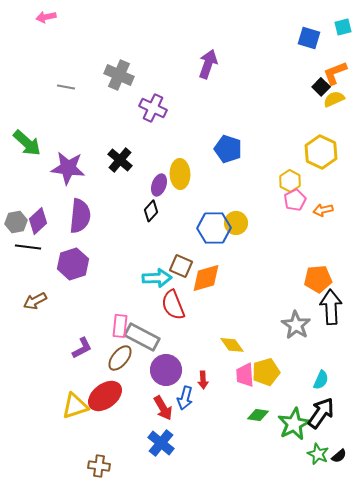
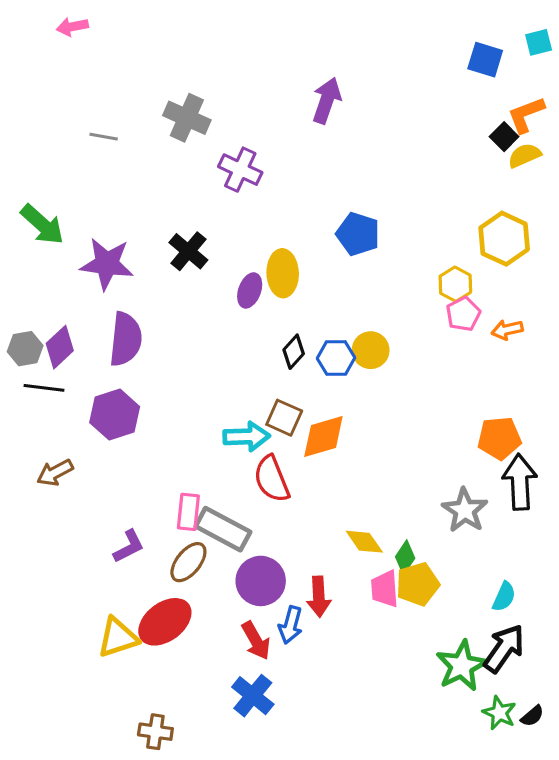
black diamond: (151, 211) -> (294, 352), moved
blue hexagon: (214, 228) -> (336, 358), size x0.7
red arrow: (203, 380) -> (319, 597), size x1.4
green diamond: (258, 415) -> (405, 557), moved, turned -65

